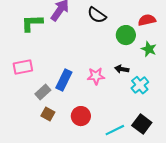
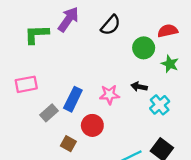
black semicircle: (97, 15) -> (111, 25), turned -84
brown square: (48, 114) -> (68, 144), moved
red circle: (81, 116) -> (92, 125), moved

